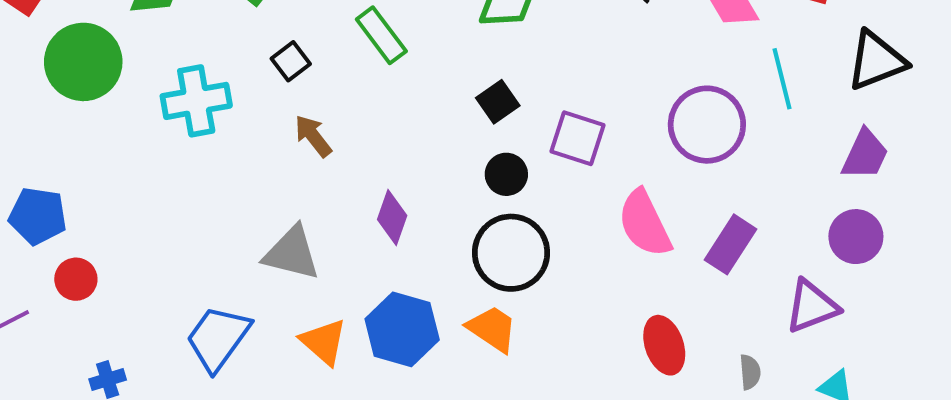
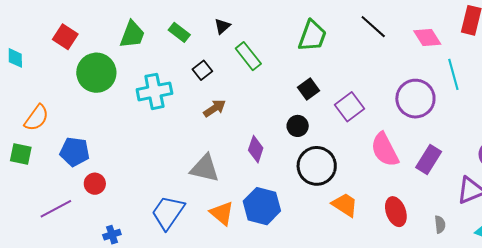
brown arrow: (313, 136) -> (215, 108), turned 95
purple square: (577, 138) -> (350, 107), turned 36
black circle: (506, 174) -> (298, 126), moved
orange trapezoid: (492, 329) -> (345, 205), moved

